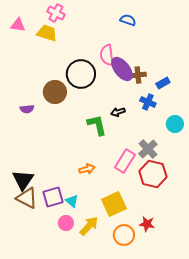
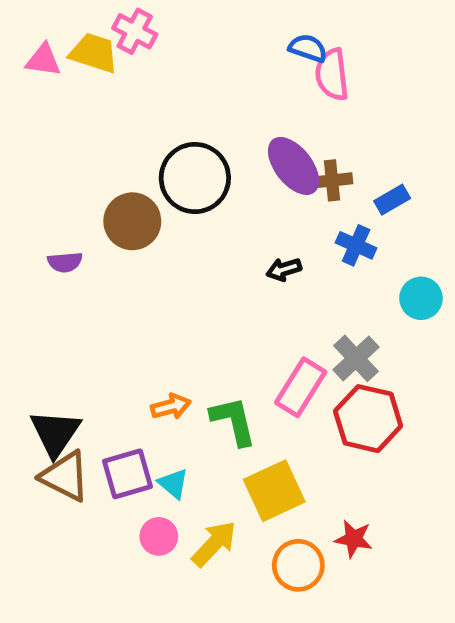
yellow trapezoid: (47, 33) -> (94, 53), moved
pink semicircle: (107, 55) -> (332, 75), moved
green L-shape: (97, 125) -> (233, 421), moved
orange arrow: (87, 169) -> (171, 407), moved

